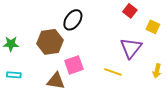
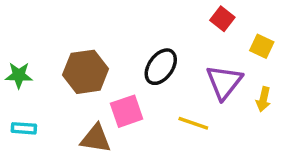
black ellipse: (73, 20) -> (161, 67), moved
yellow arrow: (157, 71) -> (263, 99), moved

